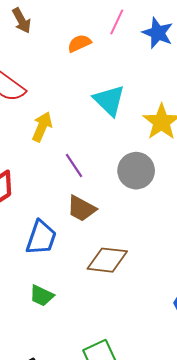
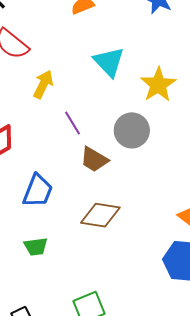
brown trapezoid: (81, 209) -> (94, 159), moved
green trapezoid: (42, 296) -> (36, 247), turned -35

